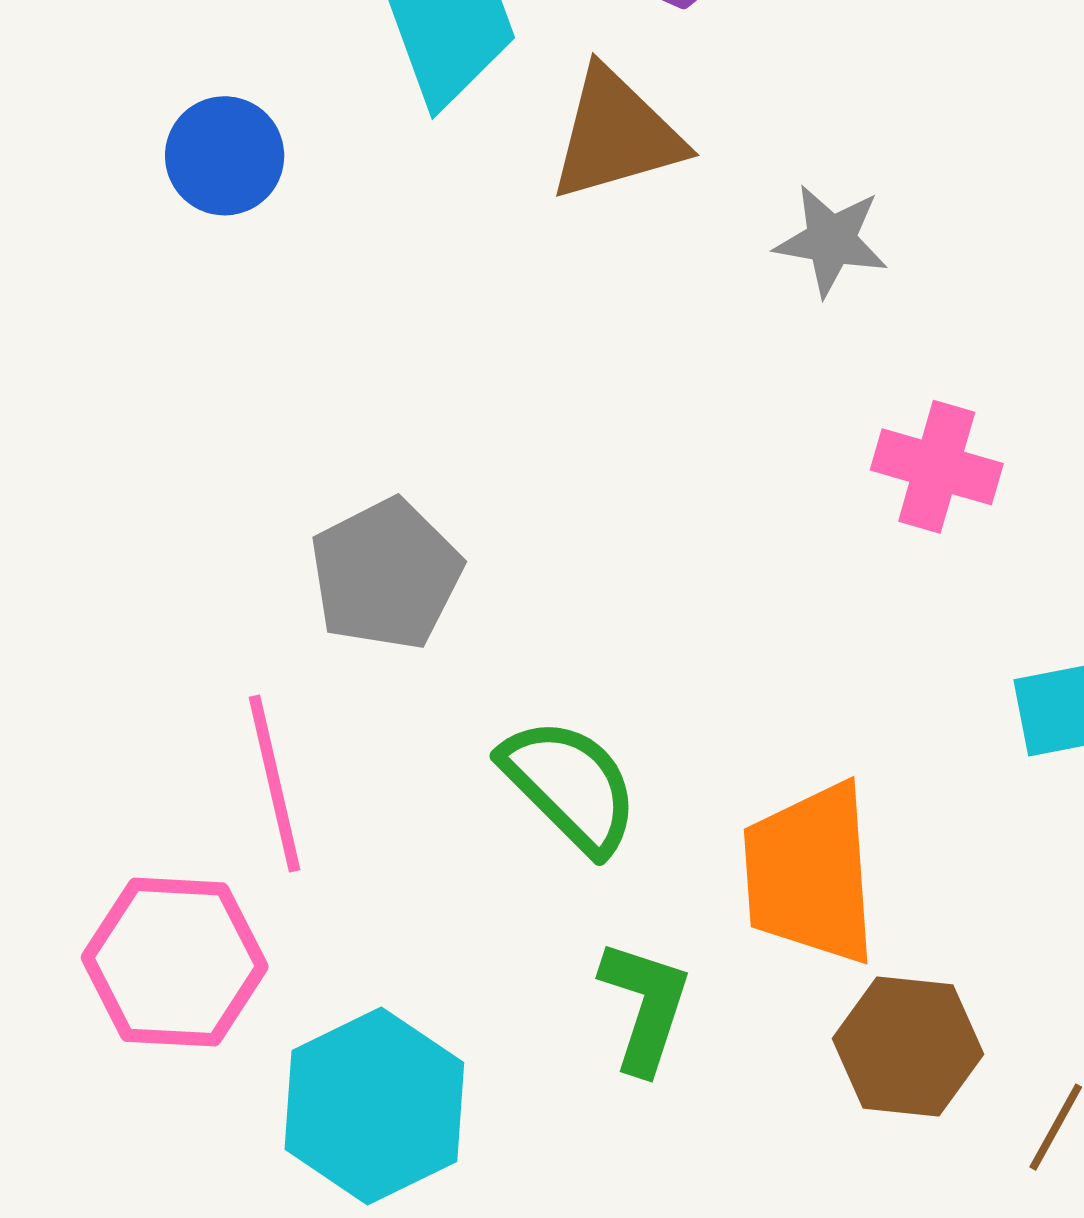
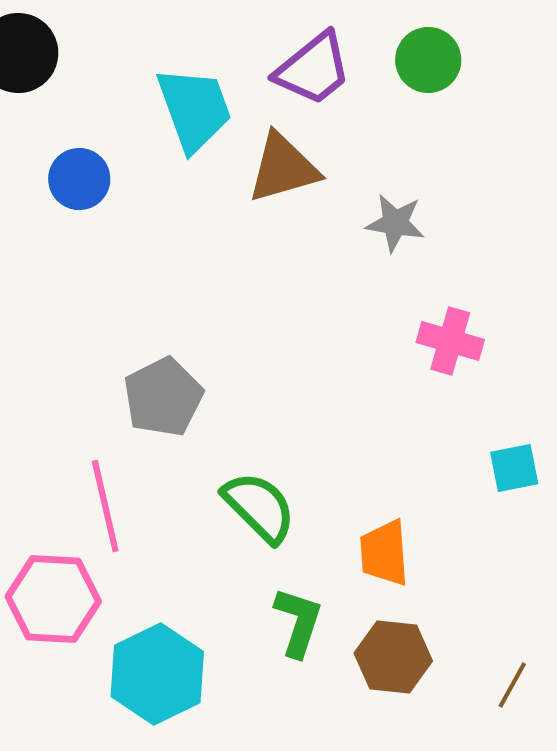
orange trapezoid: (810, 874) -> (384, 553), size x0.7
brown hexagon: (908, 1046) -> (393, 657), moved

